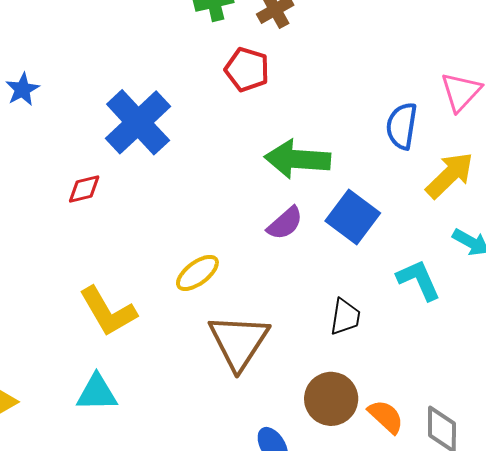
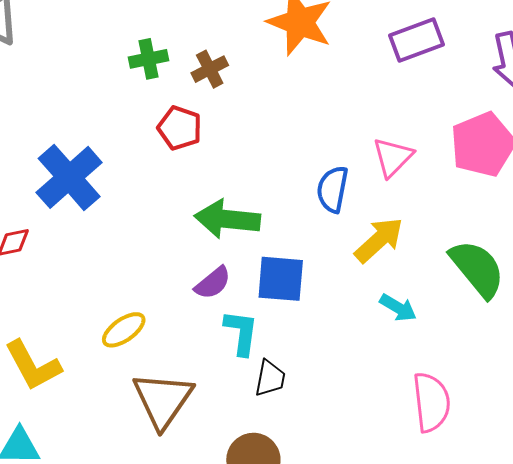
blue square: (353, 217) -> (281, 279), turned -34
cyan L-shape: (419, 280) -> (241, 333), moved, turned 30

